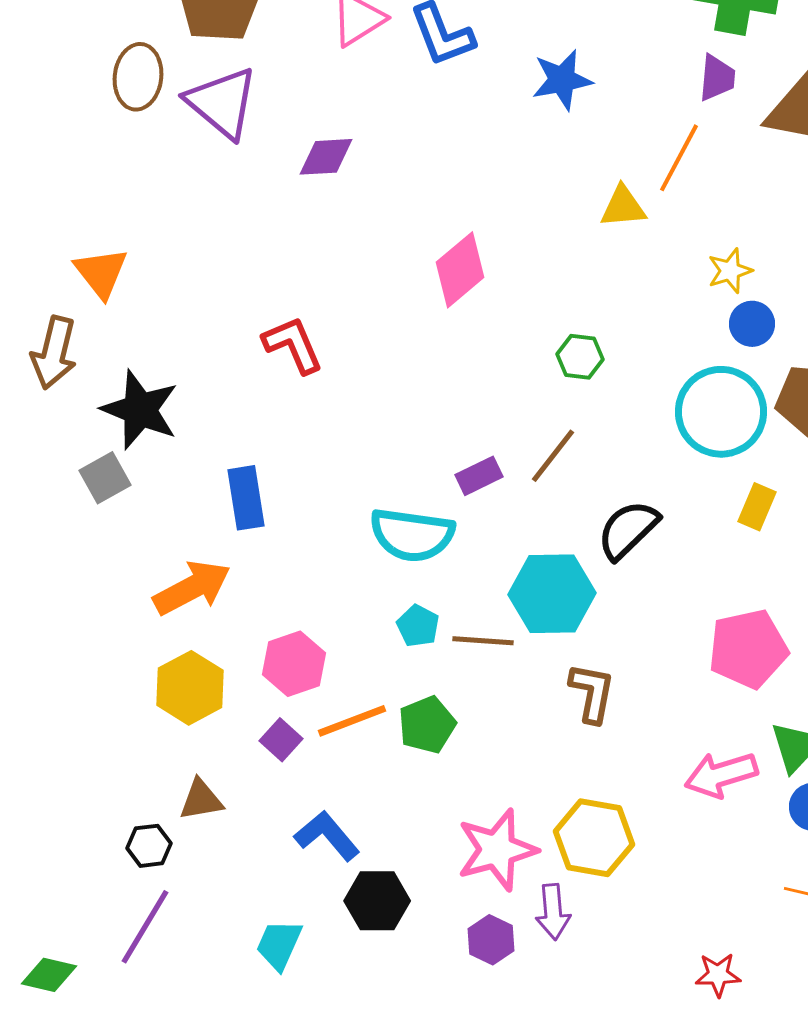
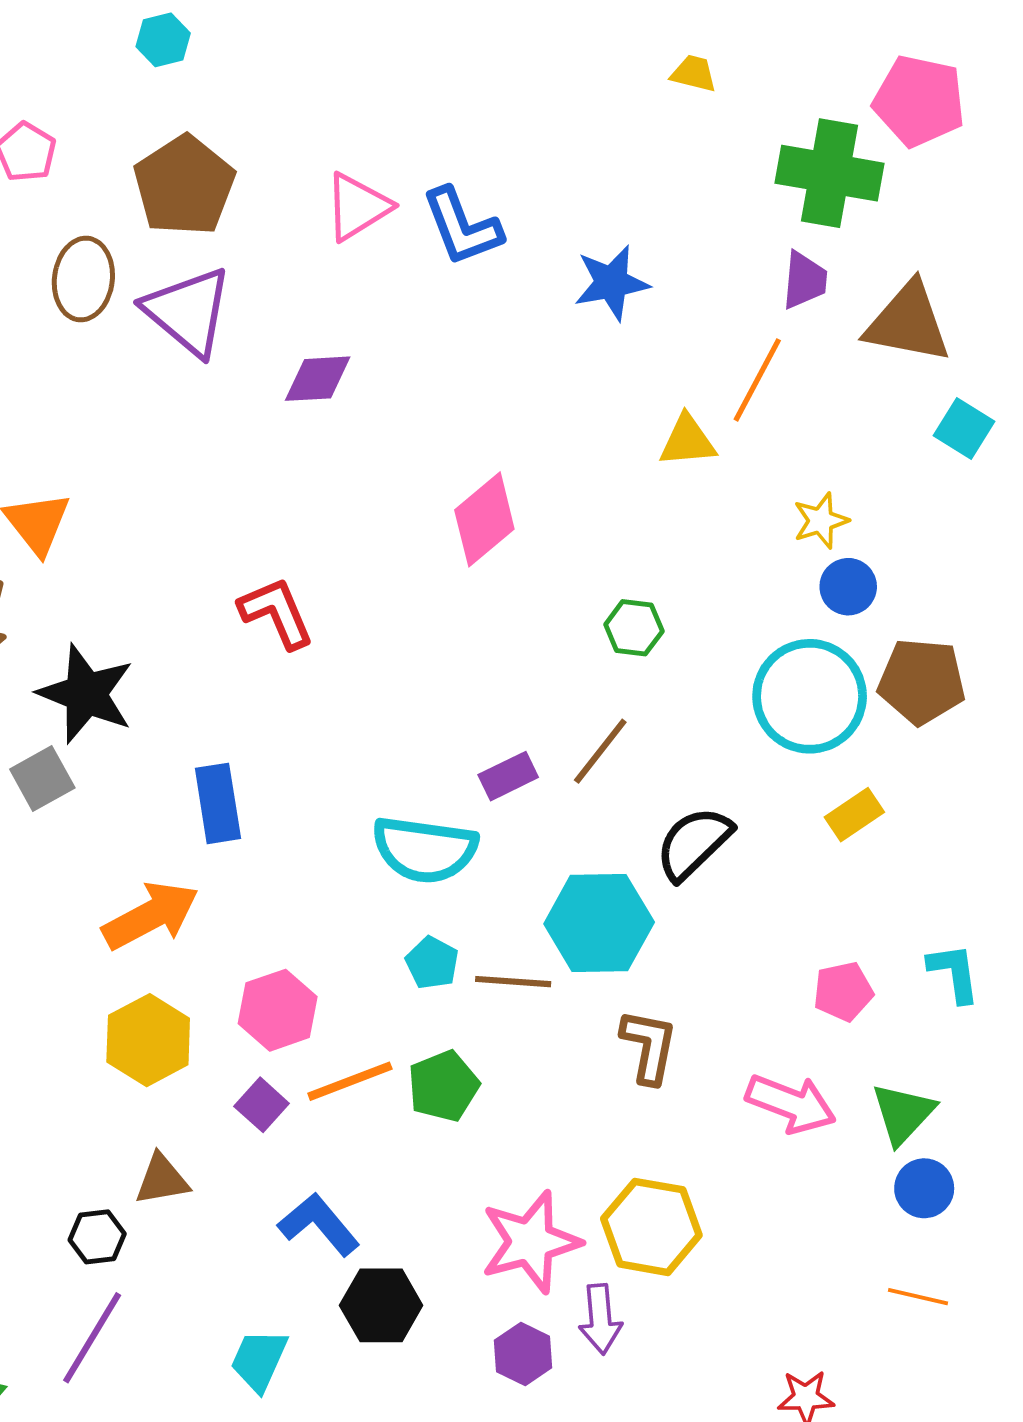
yellow rectangle: (757, 507) -> (854, 815), turned 33
pink pentagon: (748, 649) -> (843, 991), size x0.6
pink arrow: (721, 775) -> (791, 1104), moved, turned -142

